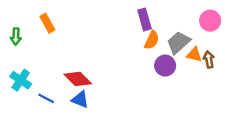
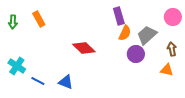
green arrow: (16, 36) -> (13, 22), moved
orange triangle: (194, 55) -> (167, 70), moved
red diamond: (78, 79) -> (84, 48), moved

